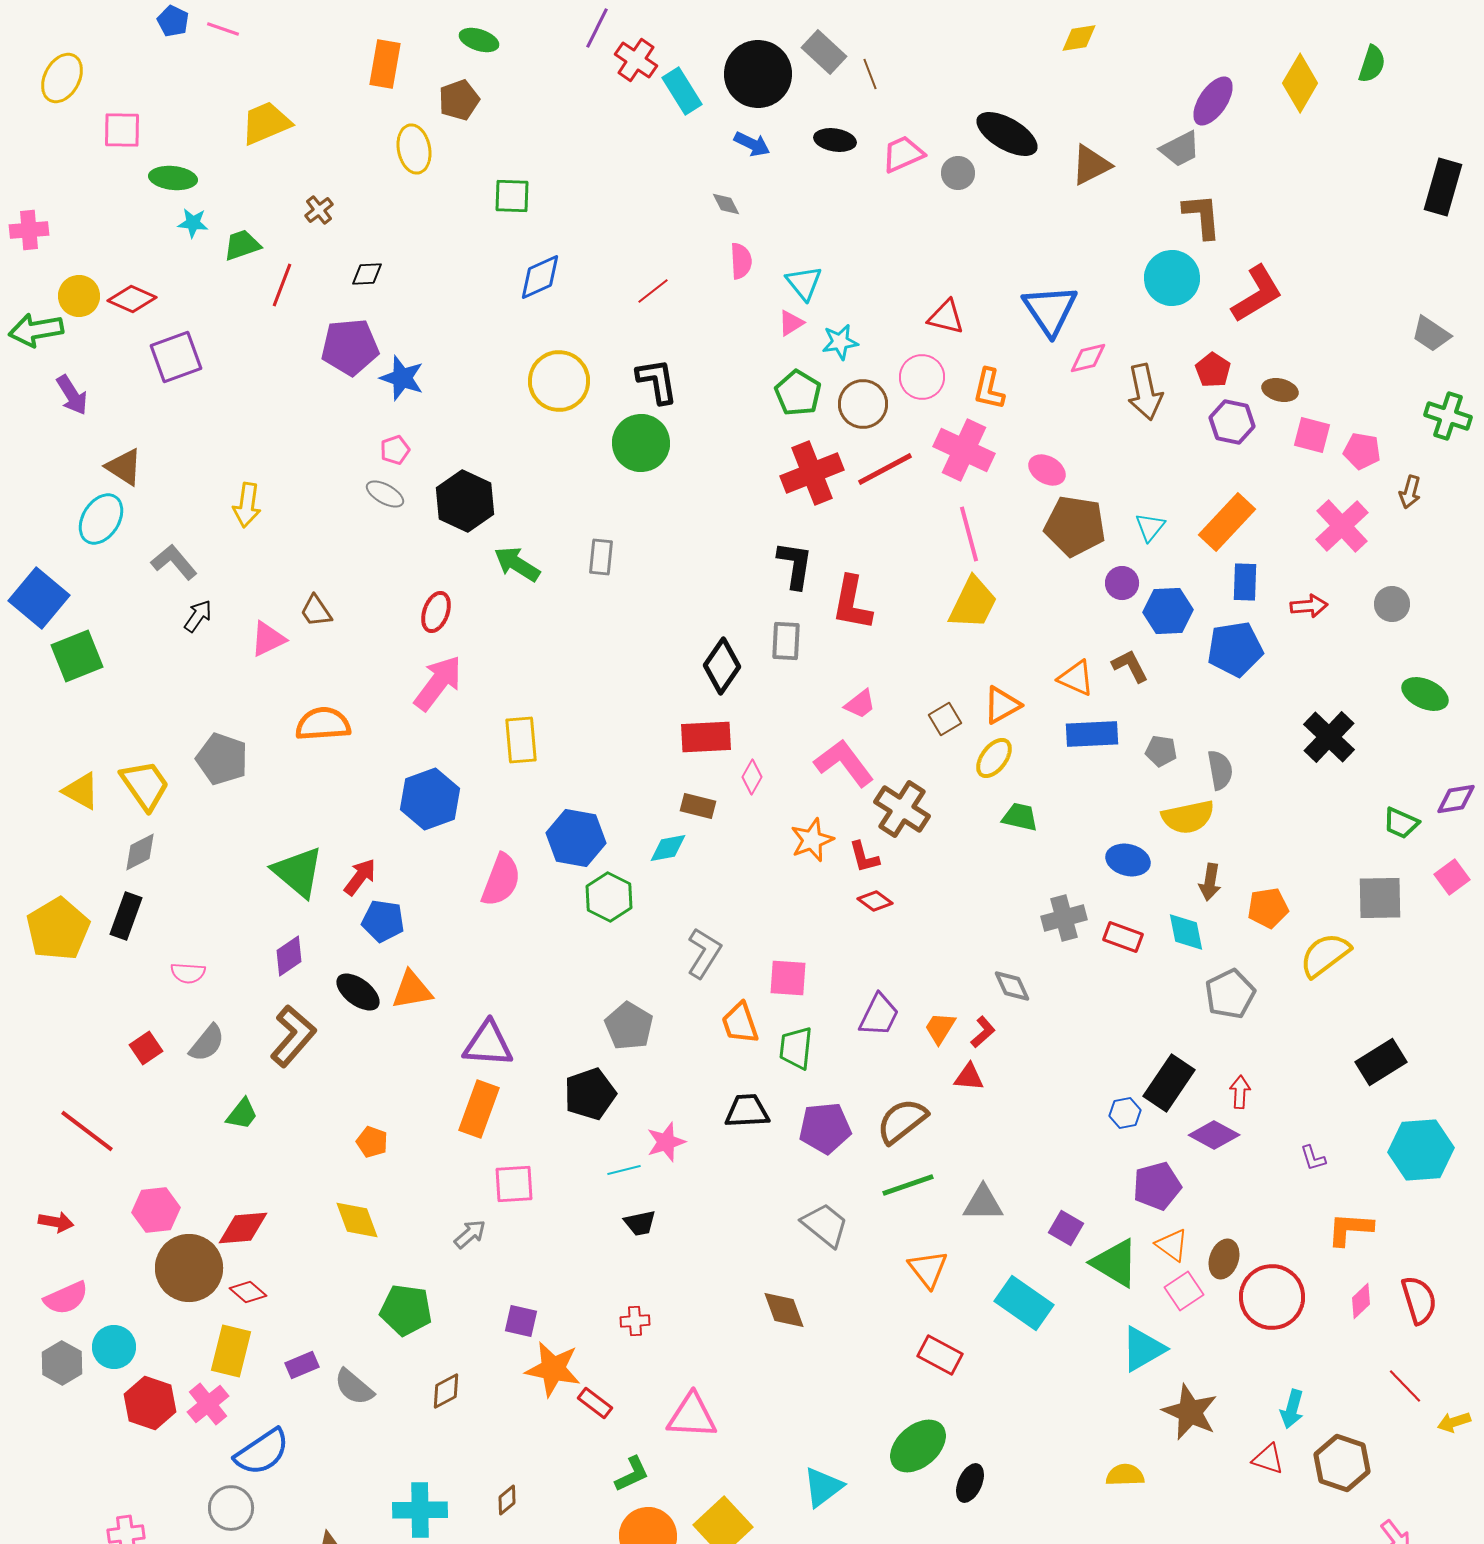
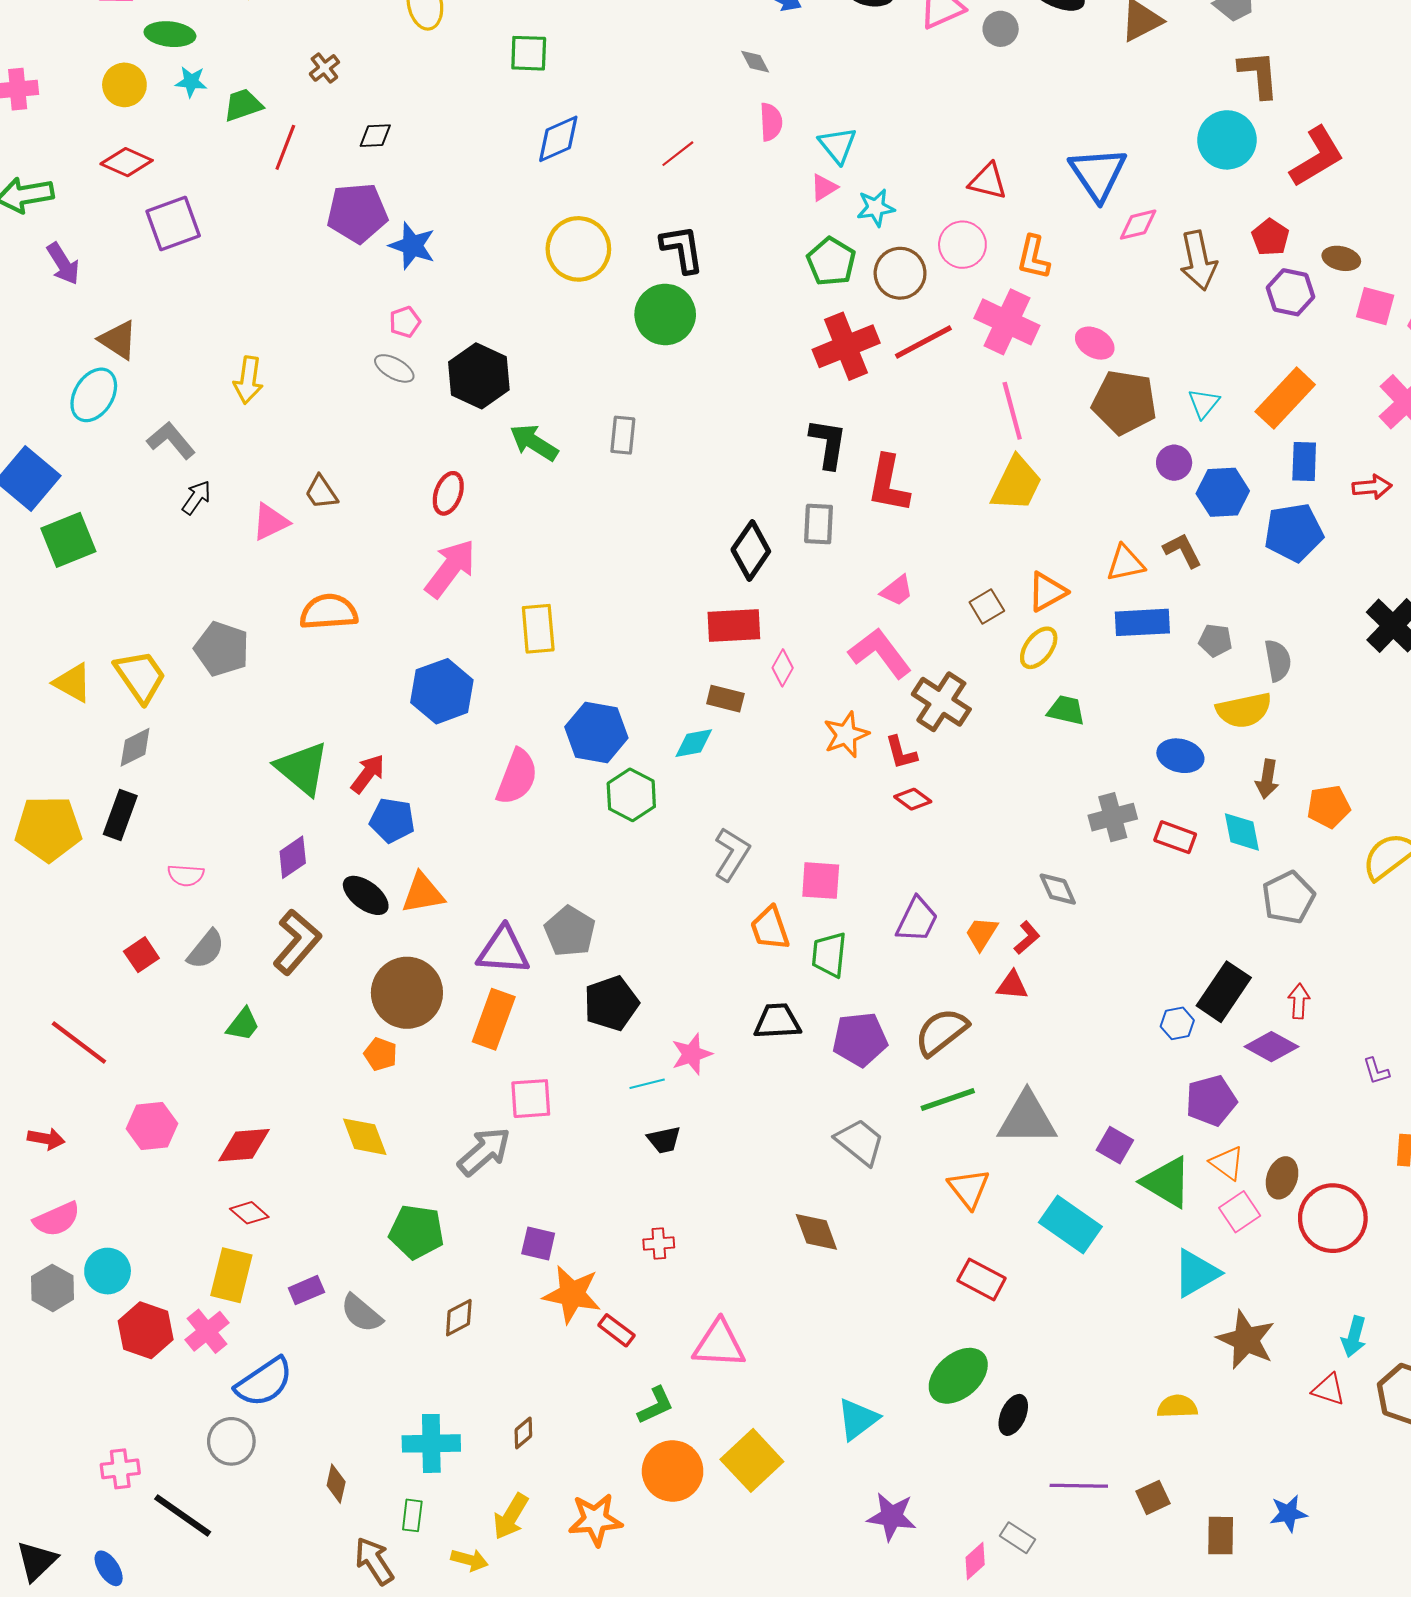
yellow circle: (79, 296) -> (124, 85), moved
orange triangle: (1076, 678) -> (1125, 563), turned -36
yellow pentagon: (58, 929) -> (48, 829), turned 30
gray pentagon: (629, 1026) -> (570, 931), moved
gray triangle: (983, 1203) -> (1027, 1119), size x1.4
gray arrow: (470, 1234) -> (484, 1151), size x1.6
brown circle: (189, 1268) -> (407, 993), moved

